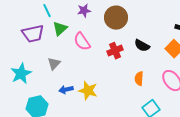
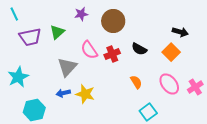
cyan line: (47, 11) -> (14, 14), moved
pink semicircle: (82, 42) -> (89, 50), moved
gray triangle: (54, 64) -> (67, 67), moved, size x1.5
orange semicircle: (139, 79) -> (136, 82), turned 144

